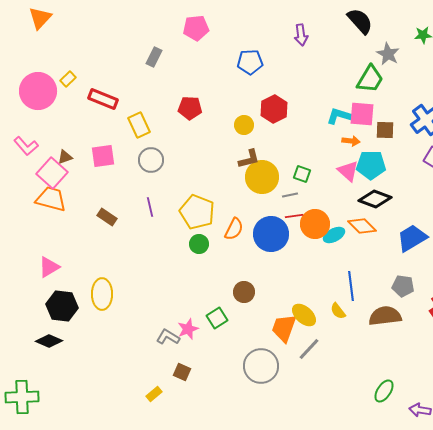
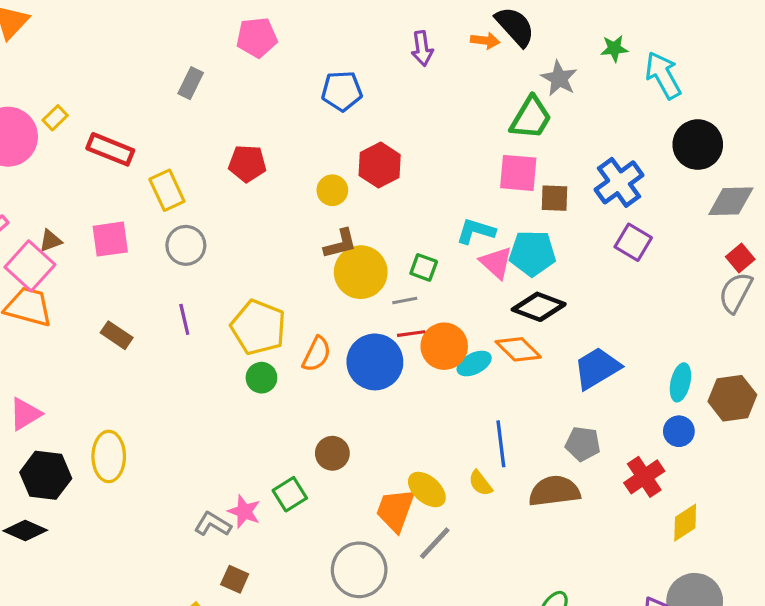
cyan L-shape: (339, 116) -> (476, 231), moved
orange arrow: (351, 141) -> (485, 41), moved
pink star: (188, 329) -> (244, 512), turned -30

